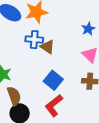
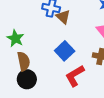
red L-shape: (54, 105) -> (75, 76), moved

